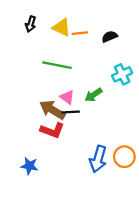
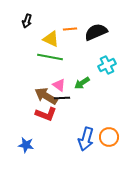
yellow triangle: (61, 27) -> (51, 39), moved
black semicircle: (110, 37) -> (96, 32), size x1.6

